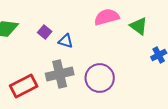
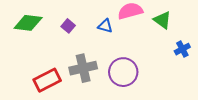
blue triangle: (66, 41) -> (105, 26), moved

